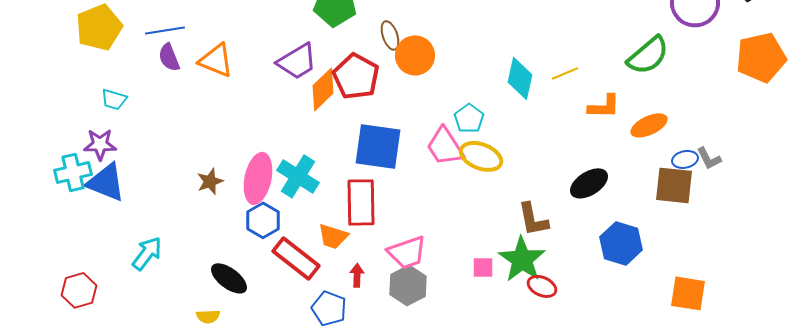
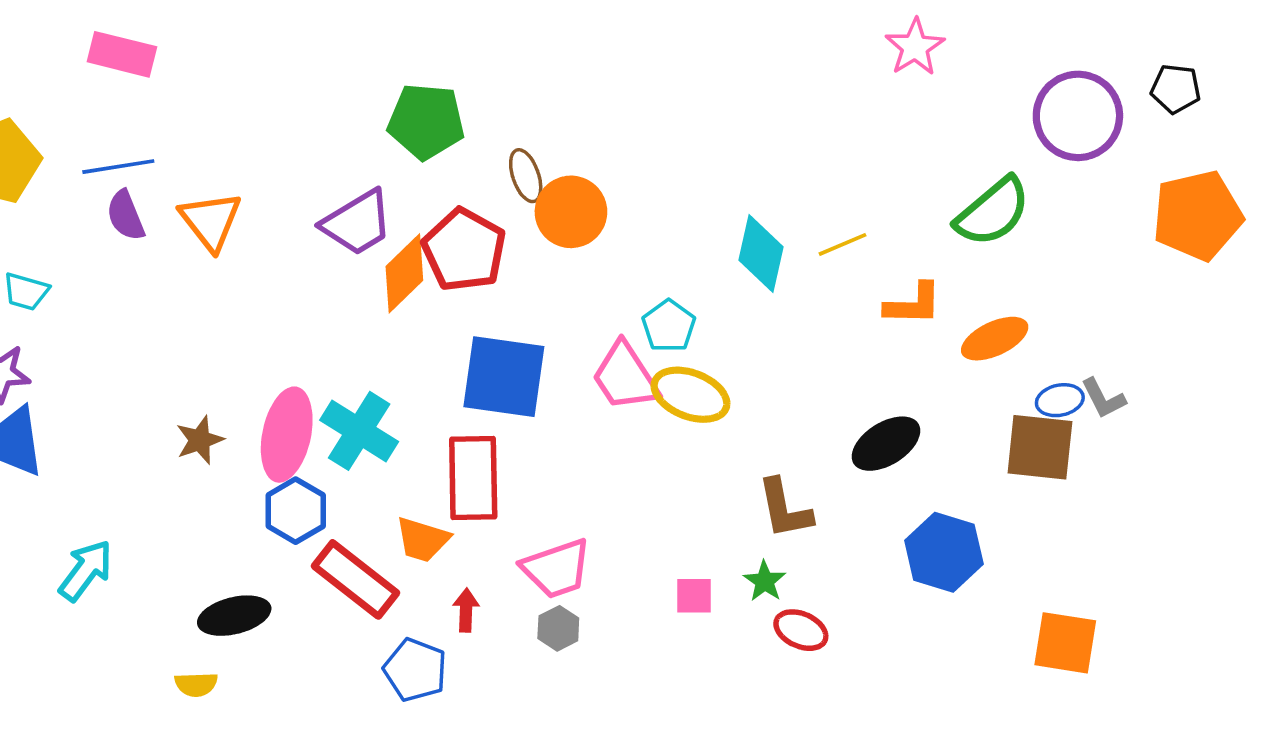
orange triangle: (216, 60) -> (211, 221), turned 30
green star: (522, 259) -> (765, 581), size x0.5
black ellipse: (229, 278) -> (234, 616), turned -51
gray hexagon: (408, 285) -> (558, 628), size x0.6

